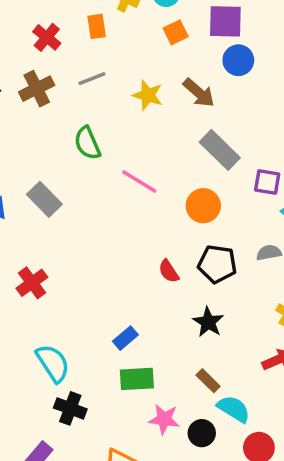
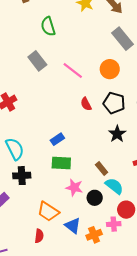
pink line: (139, 182) -> (73, 71), moved
gray rectangle: (44, 199) -> (37, 61), moved
black star: (208, 322) -> (117, 134), moved
black cross: (70, 408) -> (22, 176), turned -30

